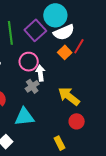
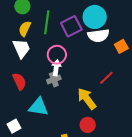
red line: (79, 46) -> (106, 78), moved
orange square: (65, 52) -> (121, 46), moved
white arrow: (40, 73) -> (56, 68), moved

